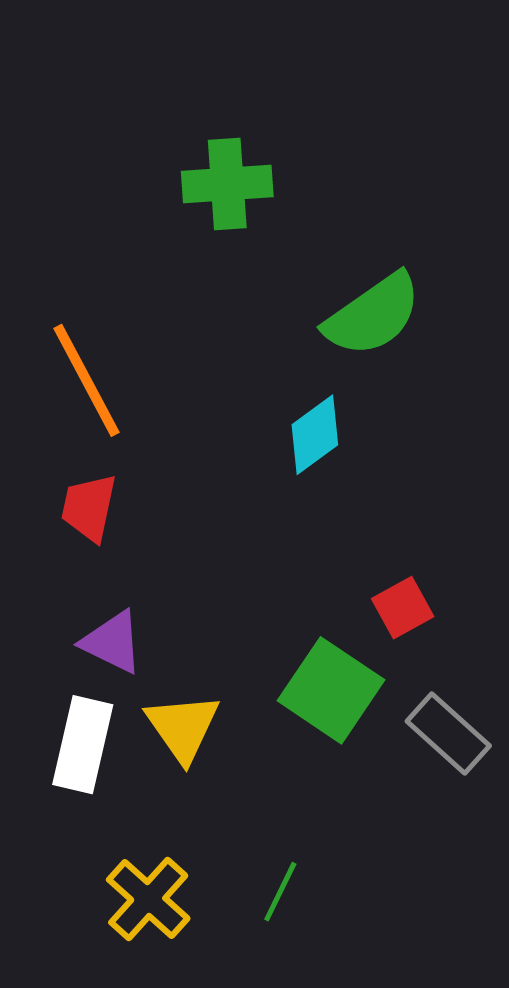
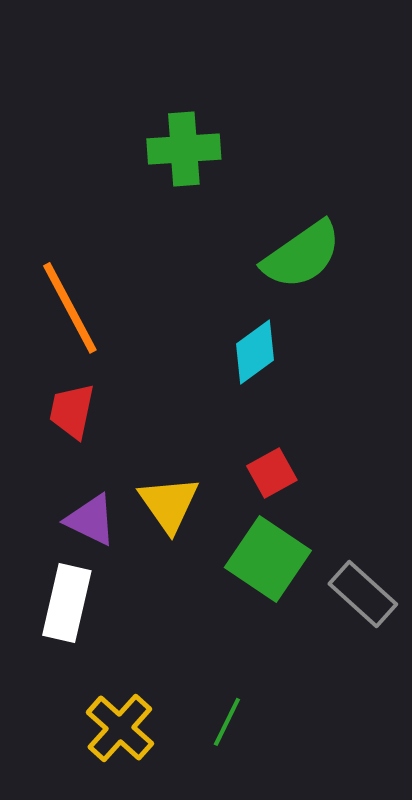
red square: (403, 608) -> (272, 473), moved
yellow triangle: (183, 727) -> (169, 504), moved

